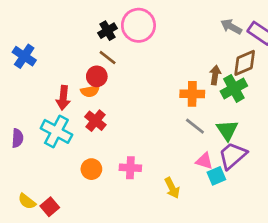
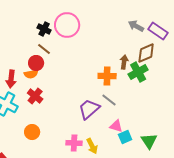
black cross: (108, 31) -> (44, 29), turned -32
green triangle: (227, 130) -> (149, 141), moved
purple trapezoid: (233, 156) -> (89, 109), moved
pink cross: (130, 168) -> (74, 143), moved

